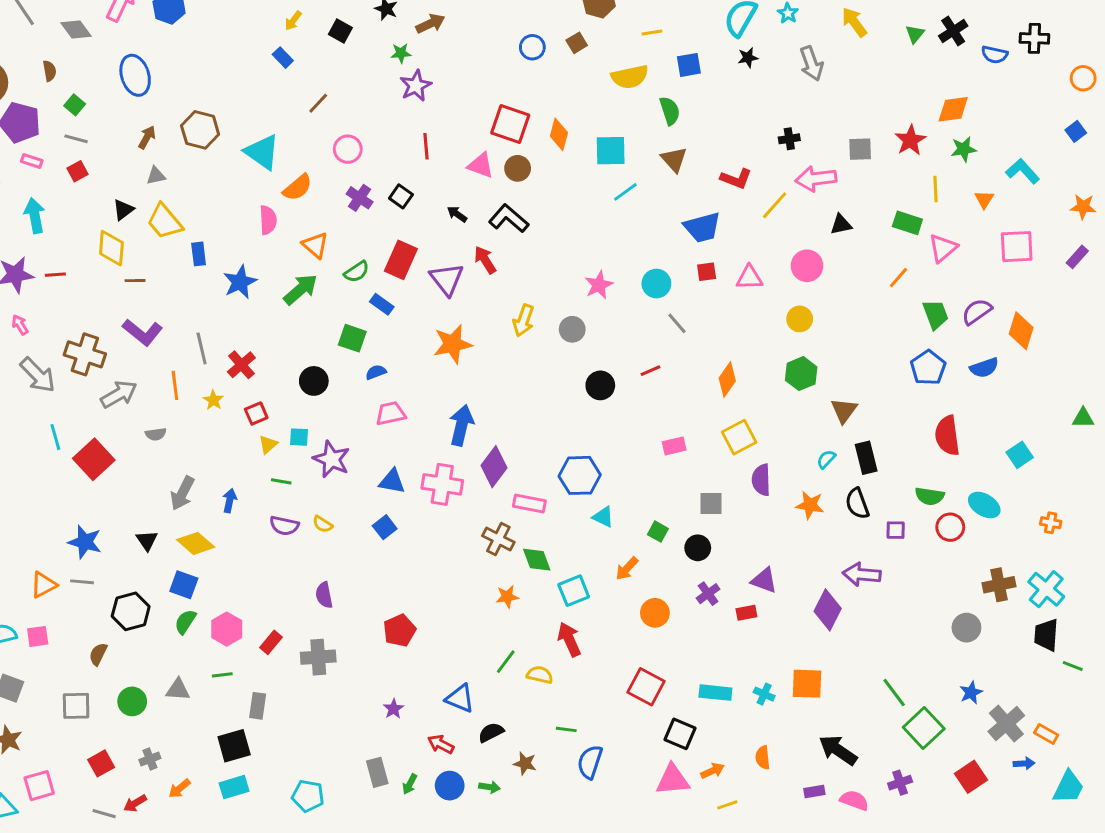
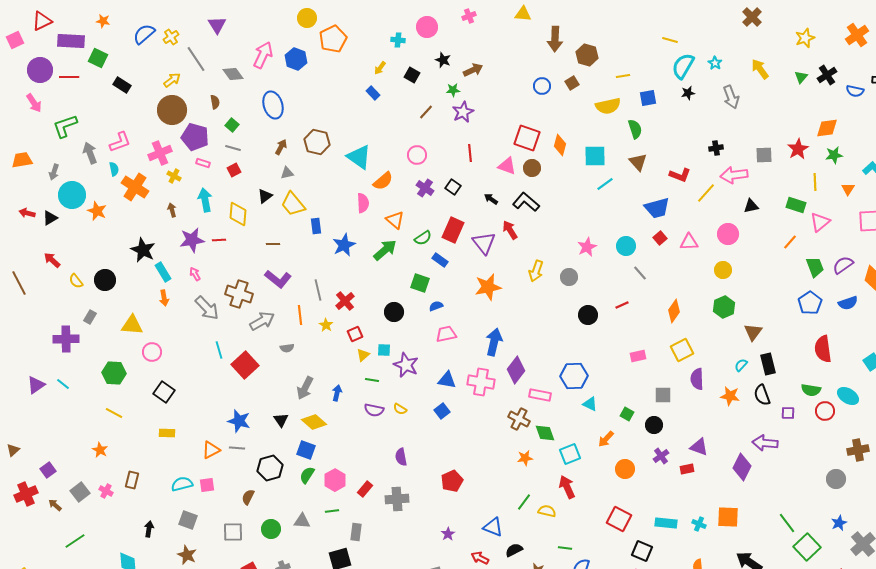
brown line: (318, 103) -> (426, 112), moved
yellow diamond: (111, 248) -> (238, 214), moved
red square: (707, 272) -> (660, 238), turned -32

